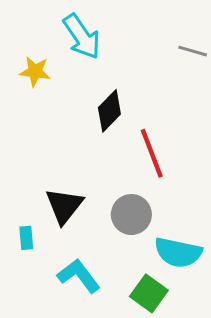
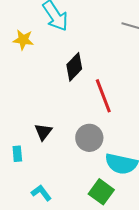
black triangle: (64, 206) -> (43, 132), size x0.7
cyan L-shape: (79, 276) -> (41, 193), moved, size x0.7

